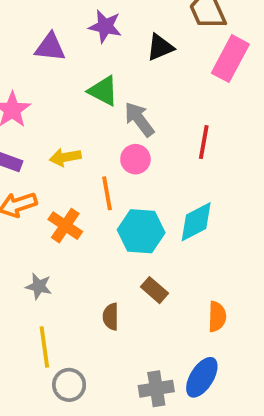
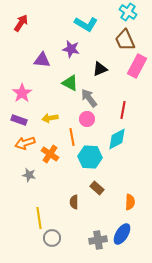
black triangle: (160, 47) -> (100, 69), moved
cyan diamond: (196, 222) -> (117, 139), moved
gray star: (39, 286) -> (29, 175), moved

